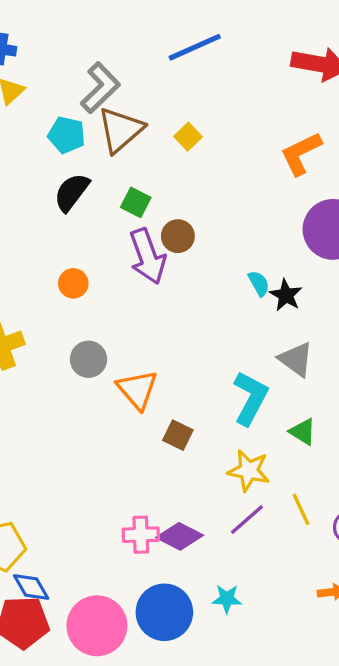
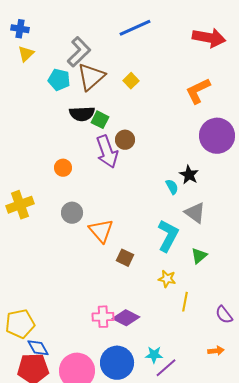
black semicircle: (72, 192) -> (82, 114), moved, turned -130
cyan semicircle: (259, 283) -> (172, 187), moved
green triangle: (303, 432) -> (199, 256), turned 48
yellow star: (249, 471) -> (167, 279), size x0.7
yellow line: (301, 509) -> (185, 302), moved, turned 36
purple line: (247, 519) -> (166, 368), moved

